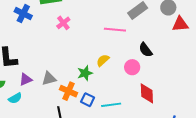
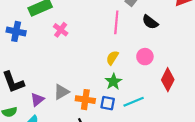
pink line: (115, 30) -> (116, 22), turned -75
black semicircle: (146, 50) -> (150, 22), moved
green star: (85, 73) -> (113, 82), moved
red diamond: (147, 93) -> (168, 80), turned 45

